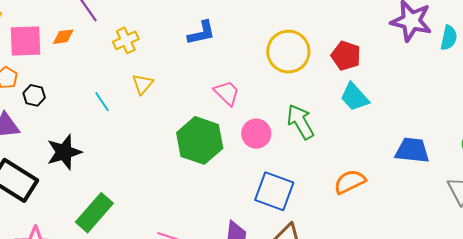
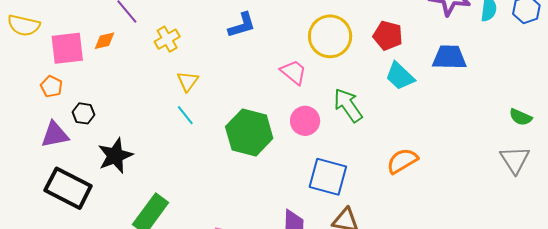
pink trapezoid: (227, 93) -> (294, 72), moved
black hexagon: (34, 95) -> (84, 113), moved
cyan line: (102, 102) -> (185, 115), moved
blue trapezoid: (412, 150) -> (449, 57), moved

